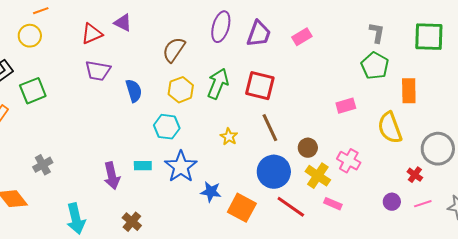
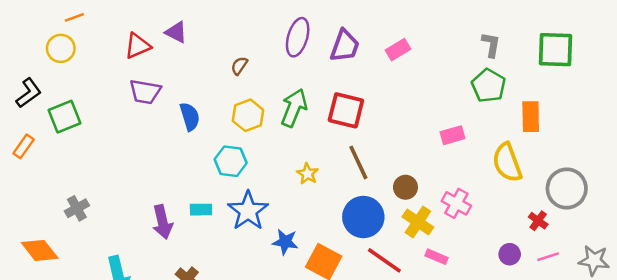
brown semicircle: (174, 50) -> (239, 66), size x0.6

